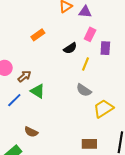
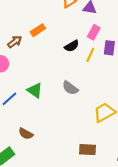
yellow line: (86, 64) -> (90, 55), moved
brown arrow: (24, 76) -> (15, 42), moved
gray semicircle: (84, 90) -> (70, 88), moved

